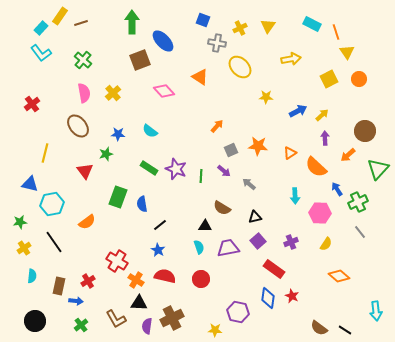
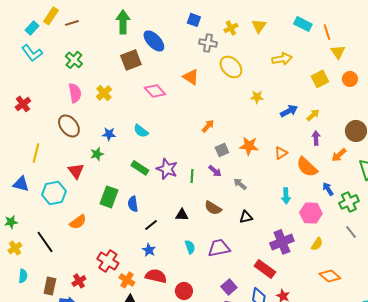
cyan hexagon: (52, 204) -> (54, 193), moved
black triangle: (205, 226) -> (182, 215), moved
purple square: (258, 241) -> (229, 287), moved
purple cross: (291, 242) -> (282, 242), size x1.6
red circle: (201, 279) -> (184, 291), moved

